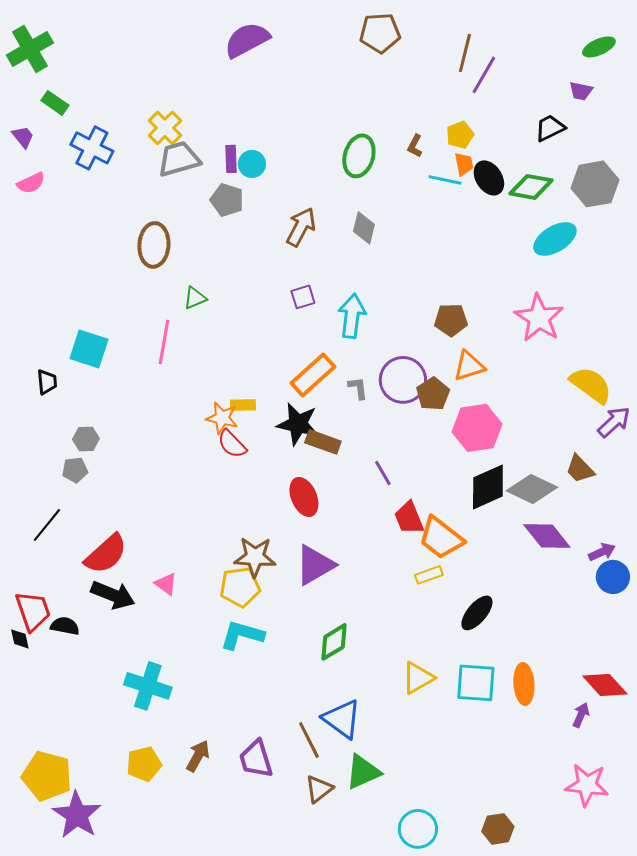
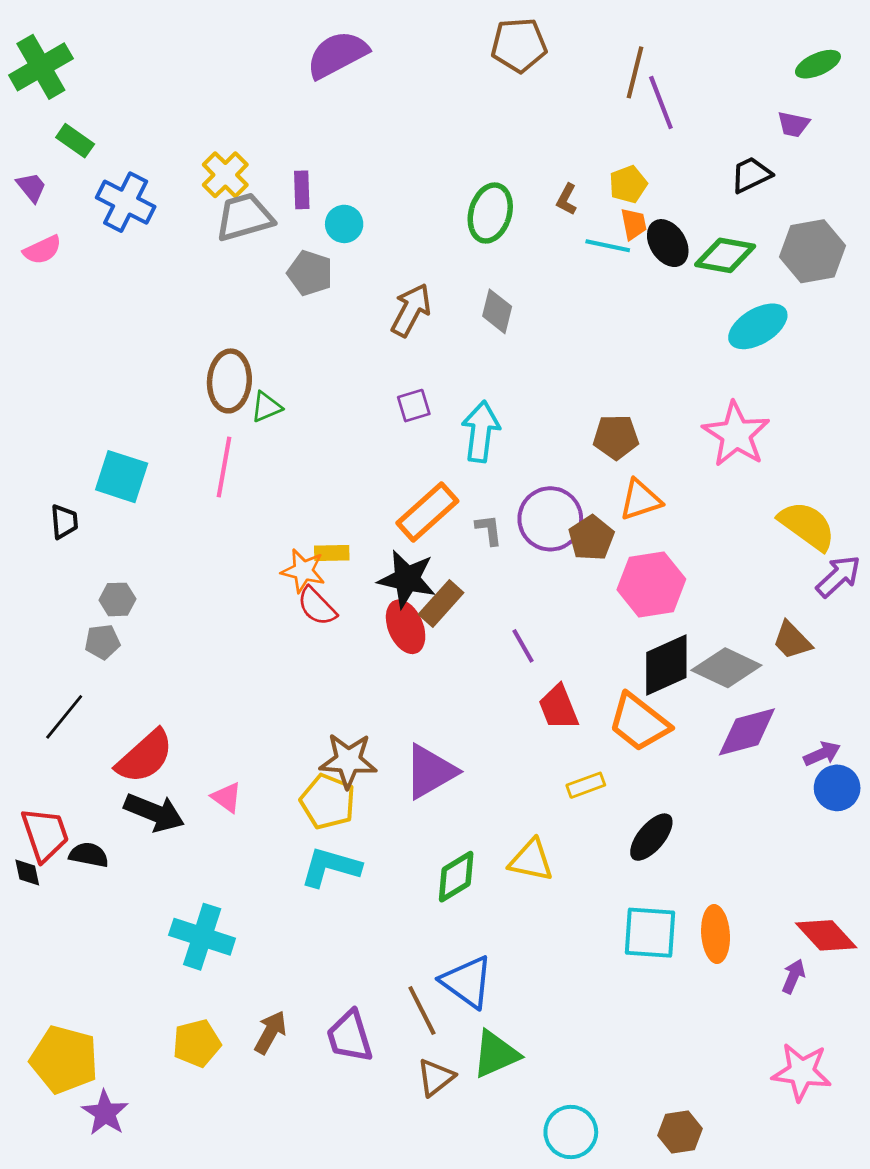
purple line: (484, 75) -> (661, 102), turned -51
purple rectangle: (231, 159) -> (302, 190), moved
brown ellipse: (154, 245) -> (229, 381), moved
brown rectangle: (323, 442) -> (441, 604), turned -68
red ellipse: (304, 497) -> (406, 627), moved
purple diamond: (547, 536) -> (747, 732), turned -66
orange trapezoid: (441, 538) -> (639, 722), moved
yellow pentagon: (240, 587) -> (328, 802), turned 30
yellow triangle: (418, 678) -> (531, 860), moved, turned 42
purple star: (77, 815) -> (105, 1113), size x0.7

